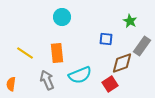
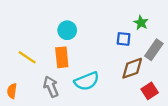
cyan circle: (62, 17) -> (67, 30), moved
blue square: (106, 39) -> (124, 39), moved
red square: (110, 84) -> (150, 91), moved

